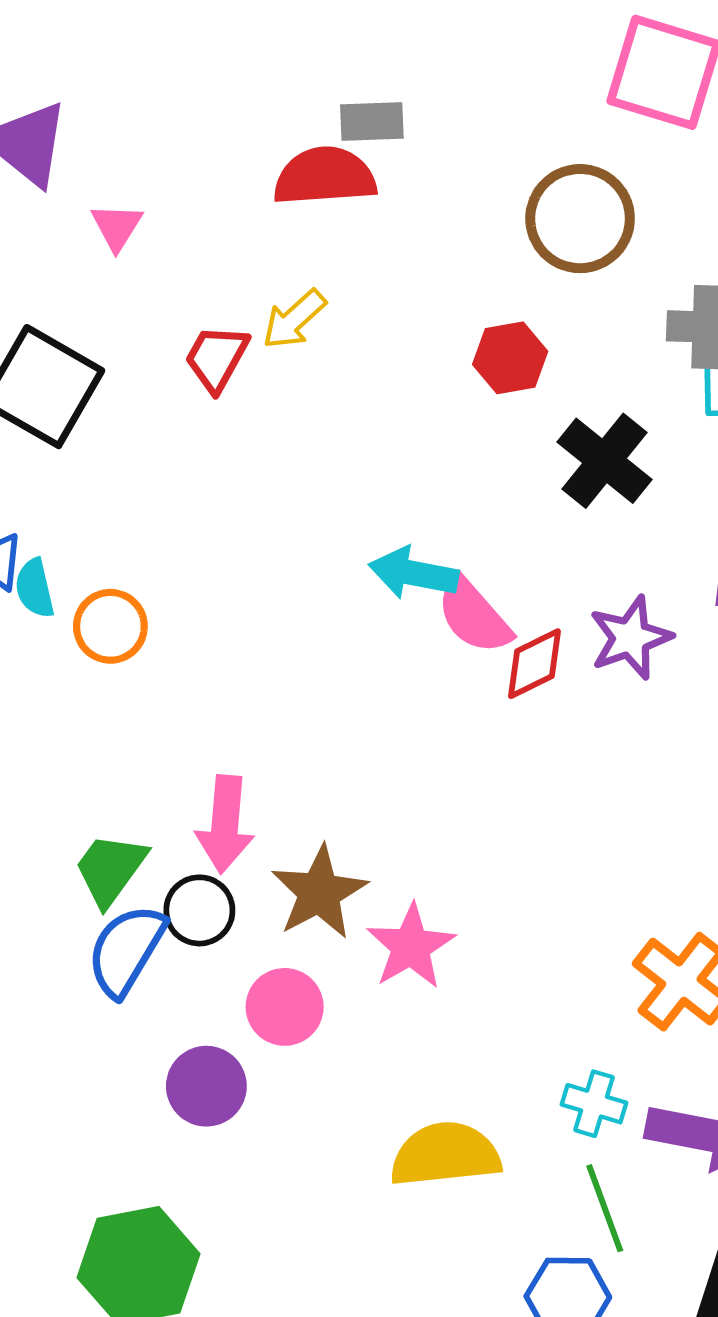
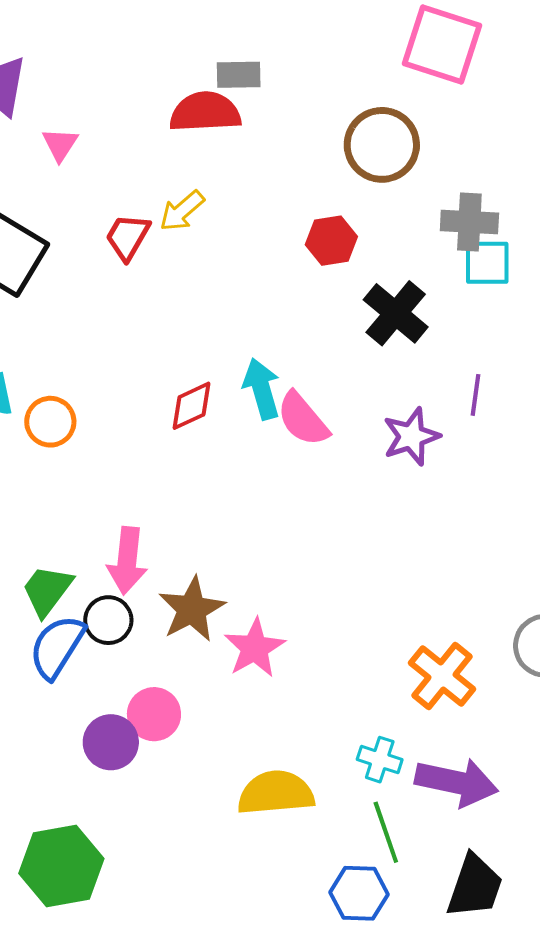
cyan arrow: (414, 573) -> (262, 389), turned 62
red diamond: (534, 664) -> (192, 406), moved
pink circle: (285, 1007) -> (154, 714), moved

